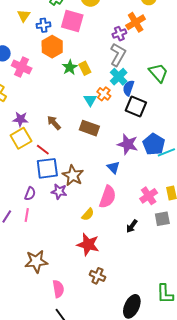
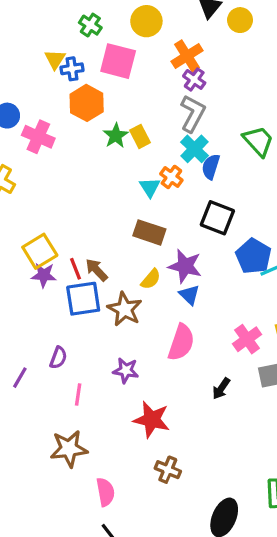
yellow triangle: (24, 16) -> (55, 59), moved
orange cross: (136, 22) -> (187, 56), moved
purple cross: (119, 34) -> (194, 79), turned -32
black square: (136, 107) -> (217, 218), moved
purple star: (20, 119) -> (44, 275), moved
brown arrow: (54, 123) -> (97, 270), moved
purple star: (128, 144) -> (185, 266), moved
red line: (43, 150) -> (75, 269), turned 32
purple star: (59, 192) -> (126, 370), moved
purple semicircle: (30, 194) -> (58, 358), moved
yellow semicircle: (88, 214) -> (151, 279), moved
pink line: (27, 215) -> (78, 394), moved

